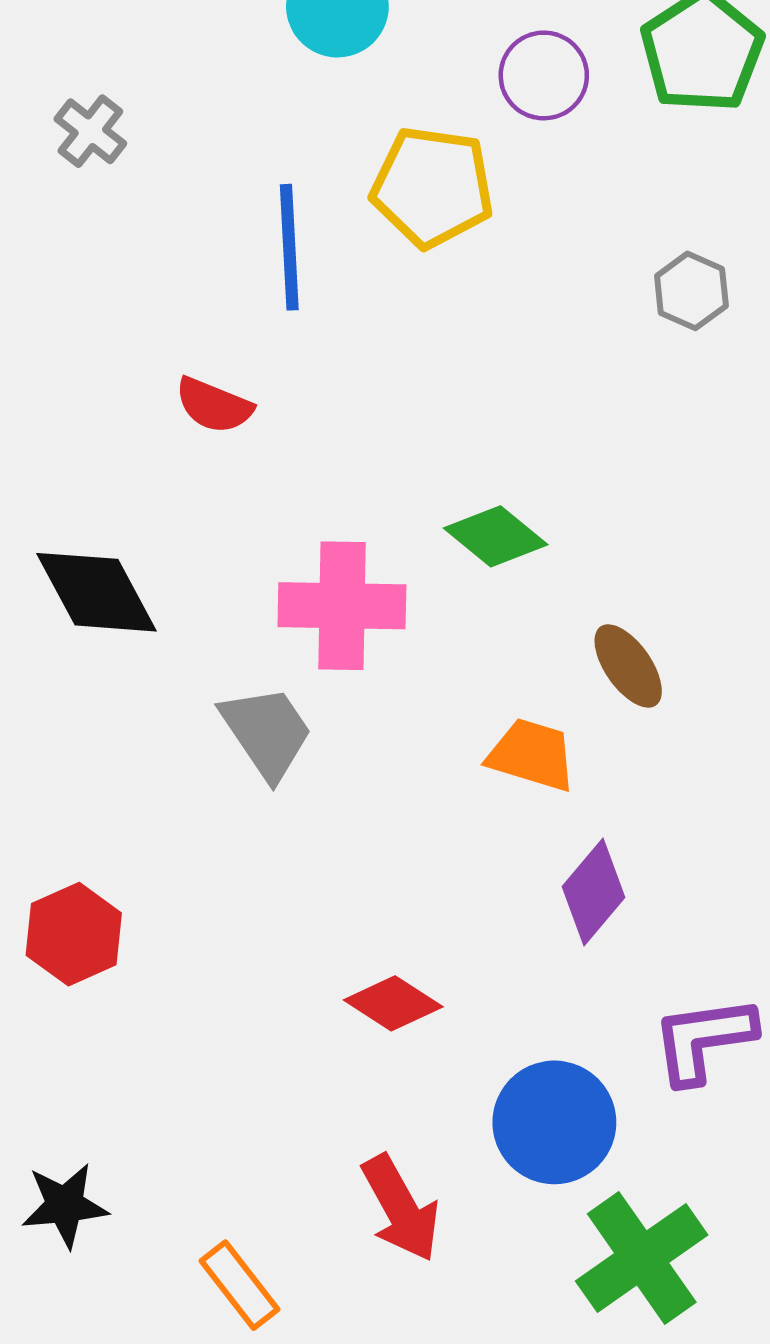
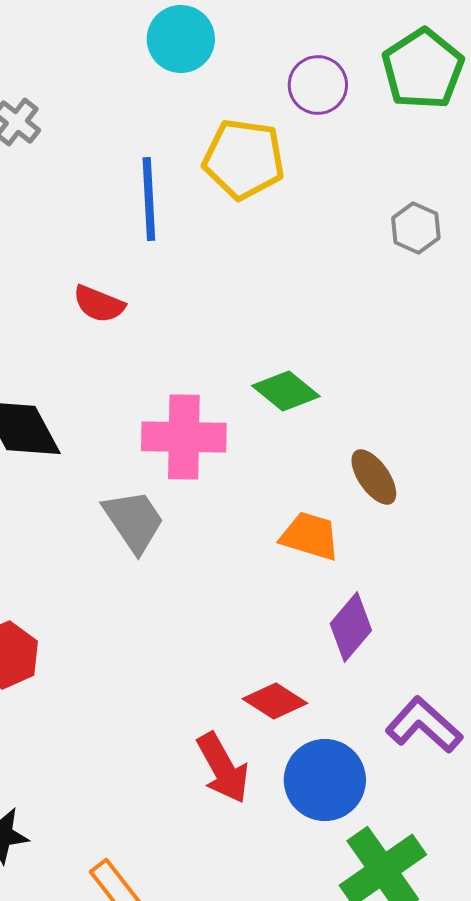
red diamond: (393, 1003) -> (275, 701), moved
purple L-shape: (703, 1040) -> (424, 725), turned 50
red arrow: (401, 1208) -> (223, 768), moved

